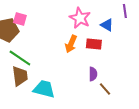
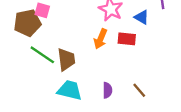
purple semicircle: (93, 74) -> (107, 90), moved
brown trapezoid: (20, 76) -> (66, 59), moved

